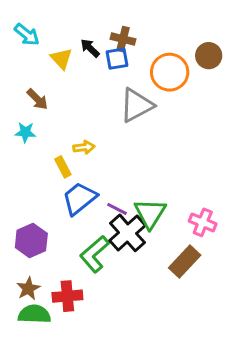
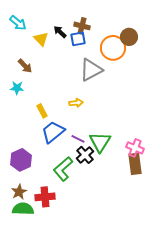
brown circle: (209, 56) -> (129, 37), moved
yellow arrow: (84, 147) -> (76, 103), moved
black cross: (128, 233) -> (85, 155), size x0.7
brown rectangle: (185, 262) -> (135, 164), moved, turned -50

